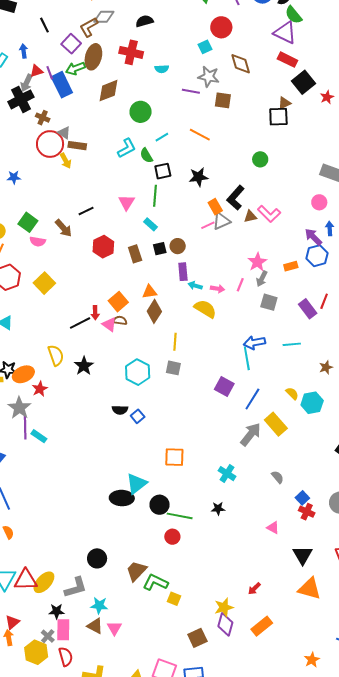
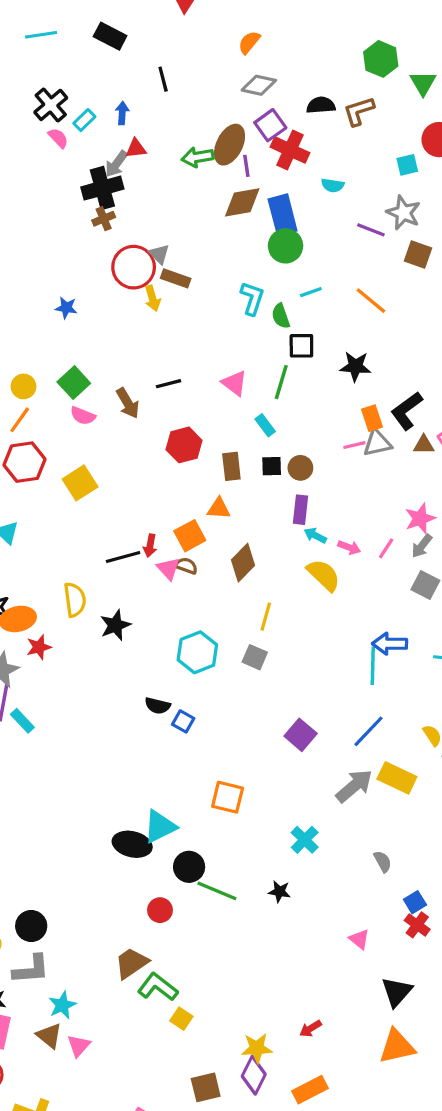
brown L-shape: (89, 27) -> (359, 111), moved
purple square: (71, 44) -> (270, 125), moved
purple line: (50, 73) -> (246, 166), moved
blue rectangle: (62, 85) -> (283, 215), moved
brown cross: (43, 118) -> (104, 219), moved, turned 32
cyan L-shape: (127, 148) -> (252, 298), turned -55
pink triangle: (127, 202) -> (235, 383), turned -36
orange triangle: (150, 292) -> (219, 508), moved
purple square: (224, 386) -> (301, 735), moved
blue square: (138, 416) -> (183, 721), turned -32
yellow rectangle: (276, 424) -> (397, 778), turned -35
red circle: (172, 537) -> (160, 910), moved
black circle: (97, 558) -> (31, 926), moved
orange triangle: (310, 589) -> (397, 1046), turned -40
cyan star: (99, 605) -> (62, 1005), turned 30

